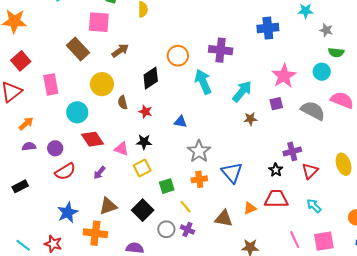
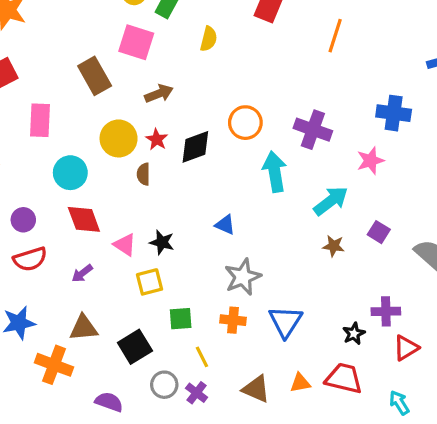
pink star: (284, 76) -> (370, 161), moved, size x0.7
purple square: (276, 104) -> (379, 232), turned 32
red star: (145, 112) -> (157, 139), moved

